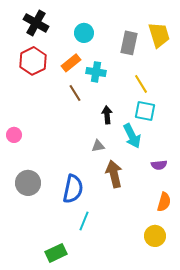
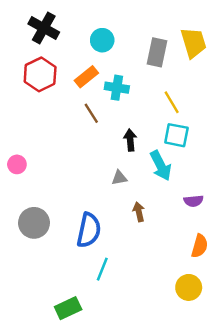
brown arrow: (114, 174) -> (139, 212), size x0.6

